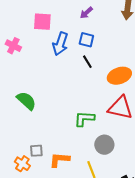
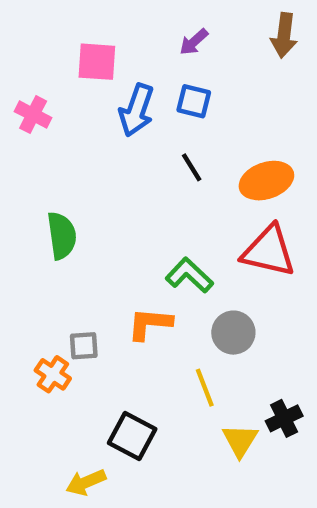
black line: (87, 62) -> (192, 167), moved
green semicircle: (26, 101) -> (62, 236), turned 40
green L-shape: (84, 119) -> (189, 275), turned 40
orange L-shape: (59, 160) -> (150, 324), moved

